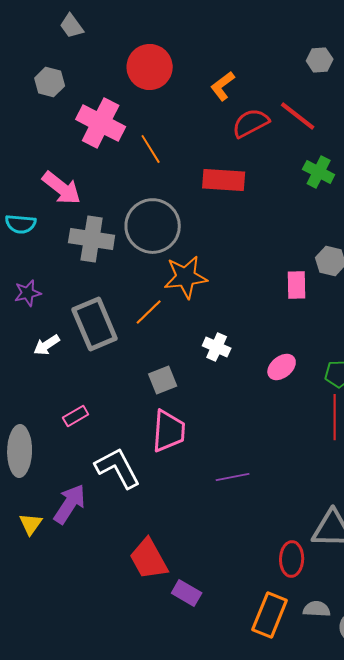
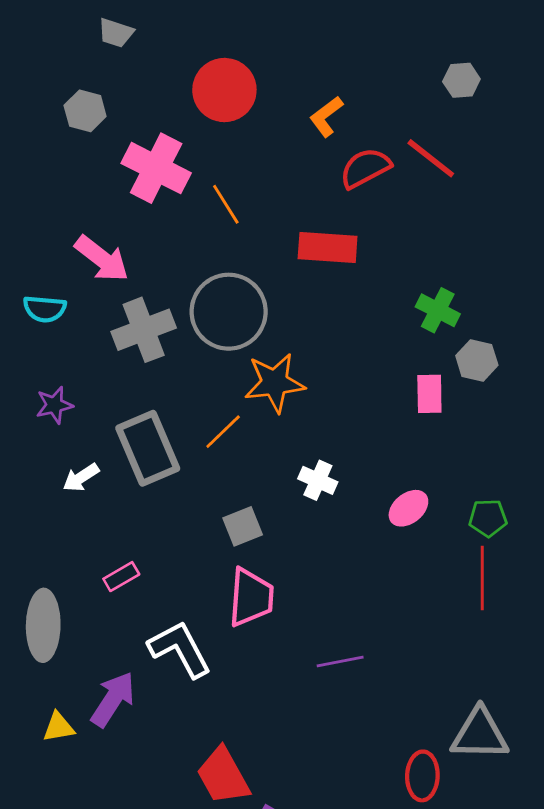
gray trapezoid: (72, 26) -> (116, 33), turned -36
green cross: (319, 172) -> (438, 310), moved
gray cross: (92, 239) -> (144, 330), turned -30
yellow triangle: (31, 524) -> (59, 727), turned 45

